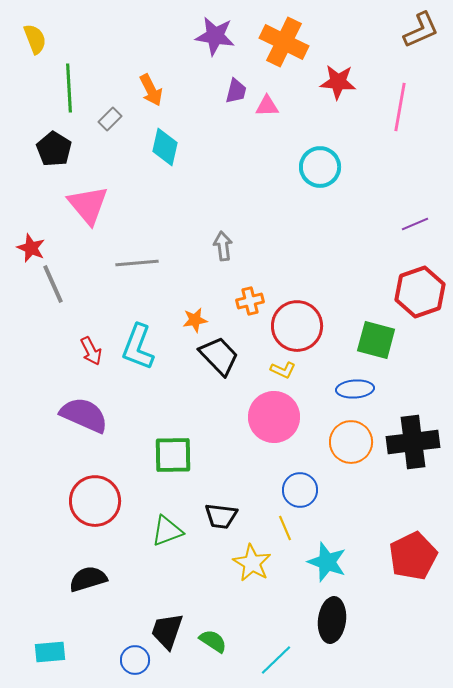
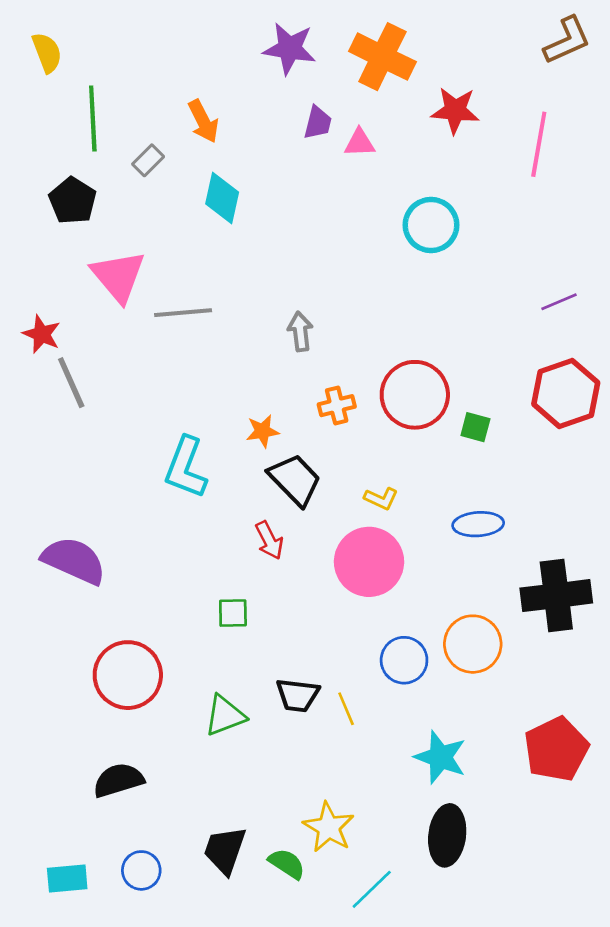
gray line: (137, 263) -> (183, 313), moved
red circle: (297, 326) -> (415, 395), moved
green square: (376, 340) -> (475, 427), moved, size x0.6
red arrow: (91, 351) -> (269, 540), moved
purple semicircle: (84, 415) -> (74, 561), moved
orange circle: (351, 442) -> (473, 644), moved
green square: (173, 455) -> (233, 613), size x0.6
yellow line: (285, 528) -> (346, 709), moved
yellow star: (252, 563) -> (329, 827), moved
blue circle: (135, 660) -> (141, 870), moved

